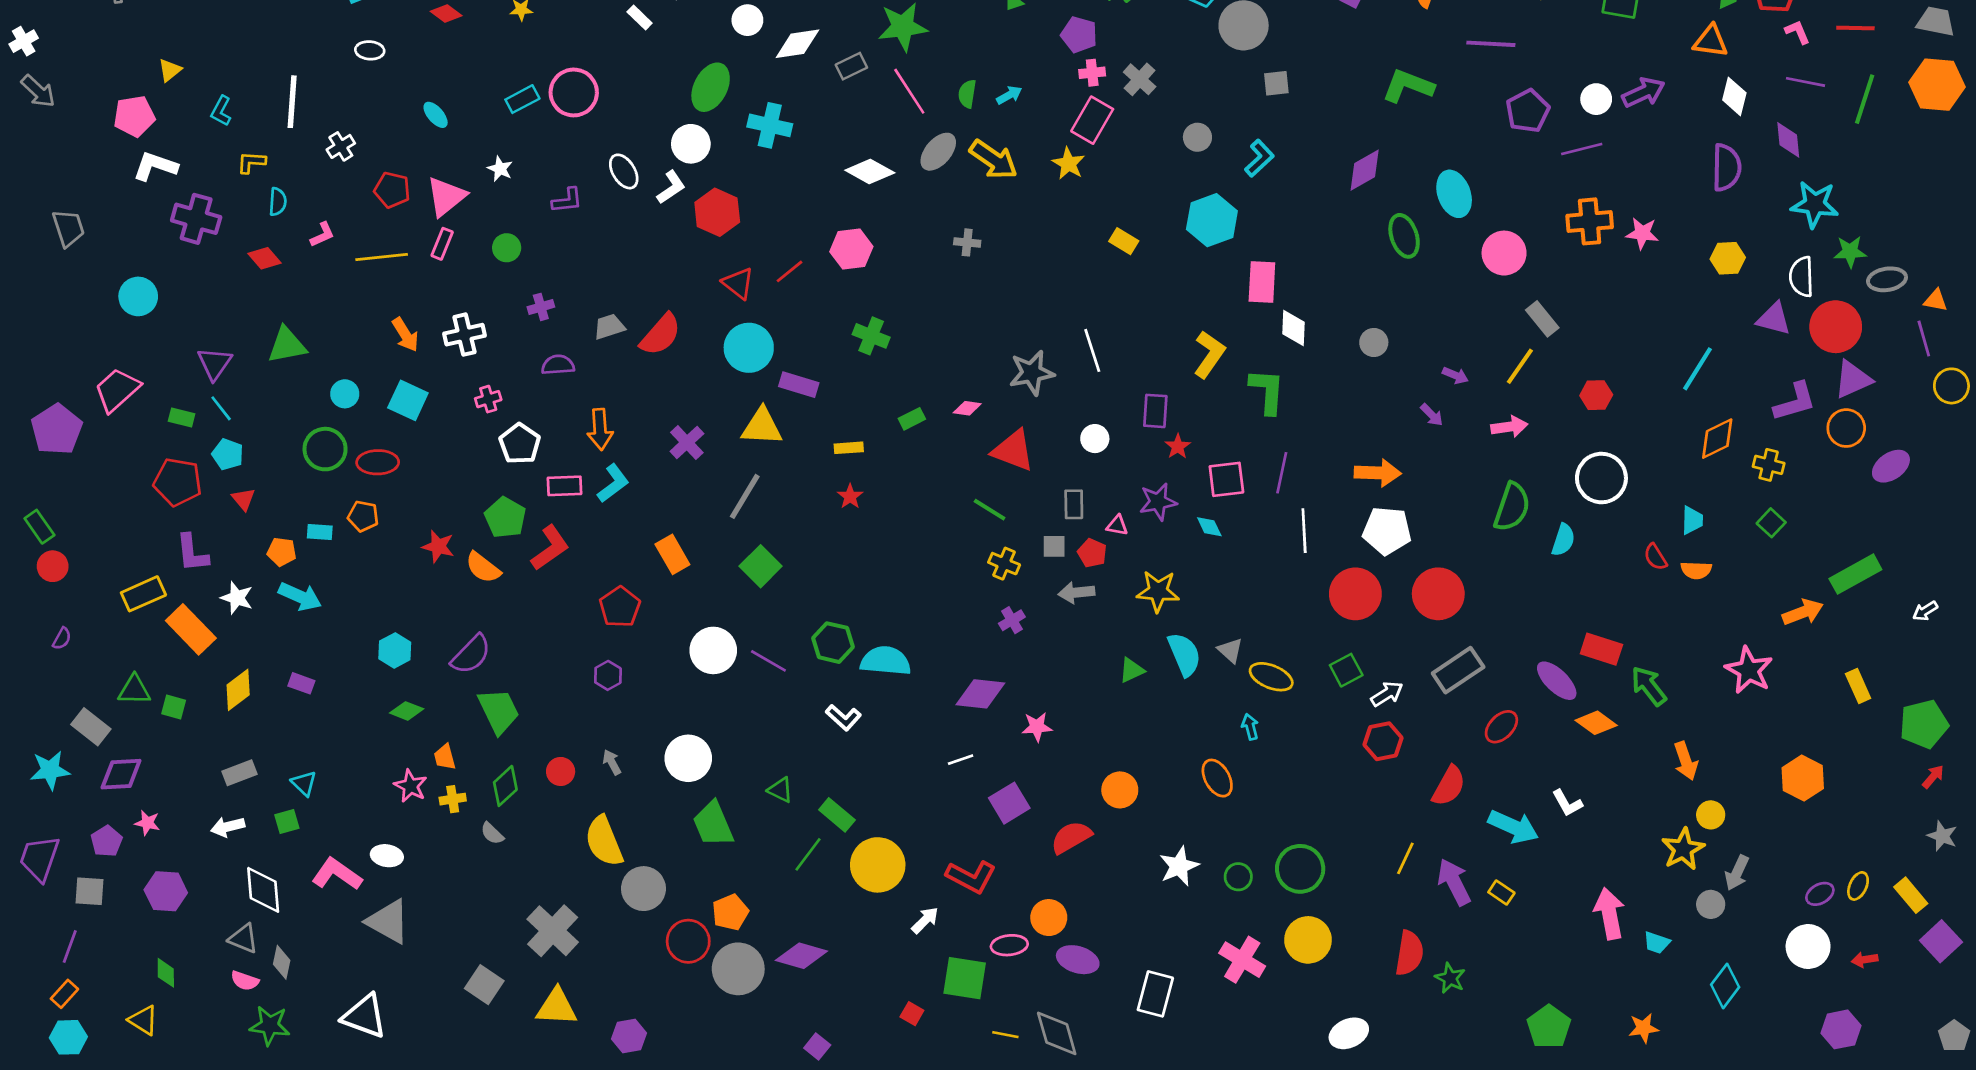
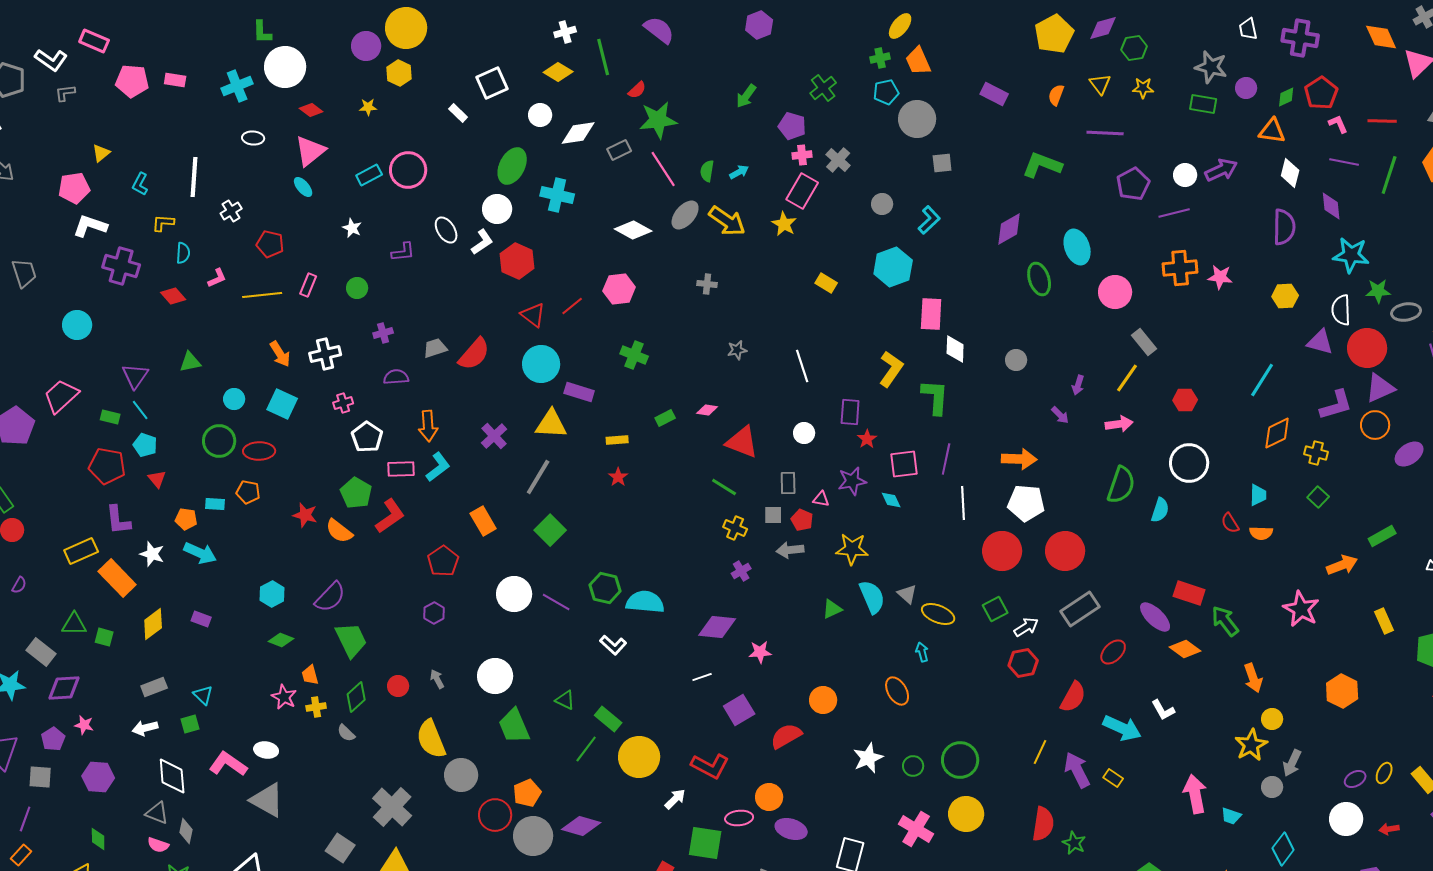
pink triangle: (446, 196) -> (310, 151), moved
green triangle: (287, 345) -> (190, 362), size x0.7
gray star: (1032, 373) -> (737, 350), moved, size x0.6
purple arrow: (1455, 375) -> (1078, 385), turned 84
green rectangle: (1855, 574) -> (1382, 536), size x0.7

